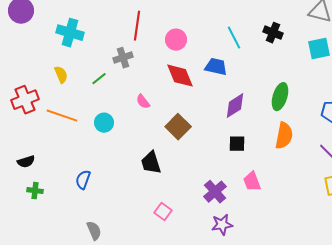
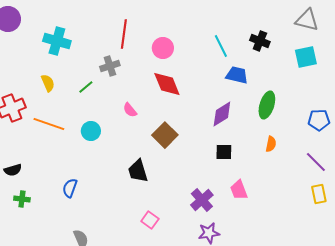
blue trapezoid: (216, 67) -> (237, 75), moved
orange semicircle: (284, 136) -> (271, 144), size x0.6

